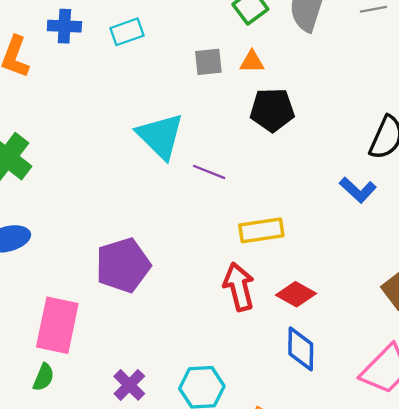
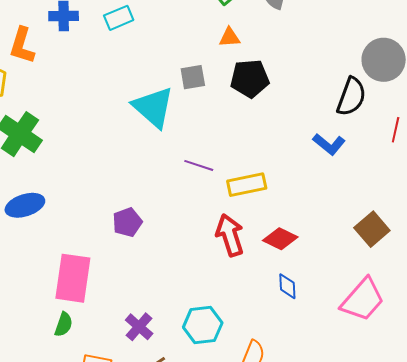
gray square: (208, 62) -> (193, 77), moved
purple line: (209, 172) -> (199, 165), moved
purple pentagon: (123, 265) -> (127, 222), size x0.6
blue diamond: (301, 349) -> (287, 286), size x0.7

